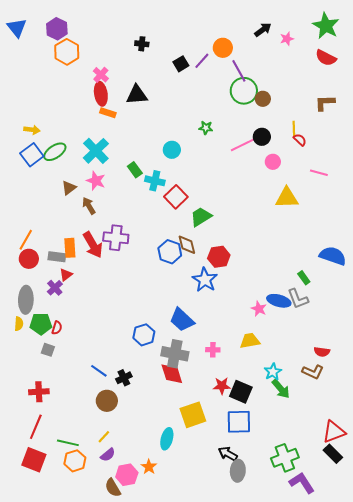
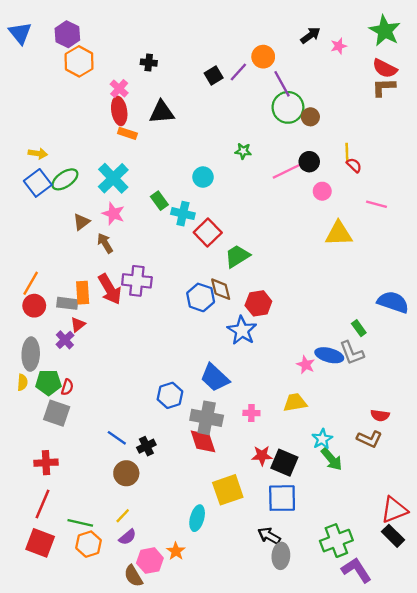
black cross: (142, 44) -> (149, 63), moved
brown L-shape: (325, 103) -> (384, 87), moved
gray square: (48, 350) -> (57, 413), size x1.6

